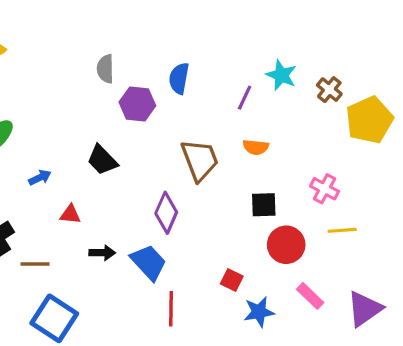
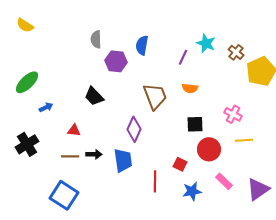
blue arrow: (40, 178) -> (46, 107), moved
blue trapezoid: (149, 262) -> (123, 160), turned 35
brown line: (35, 264) -> (70, 156), moved
red square: (232, 280) -> (180, 164), moved
red line: (171, 309) -> (155, 181), moved

